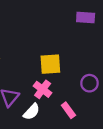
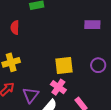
purple circle: (90, 83) -> (98, 65), moved

